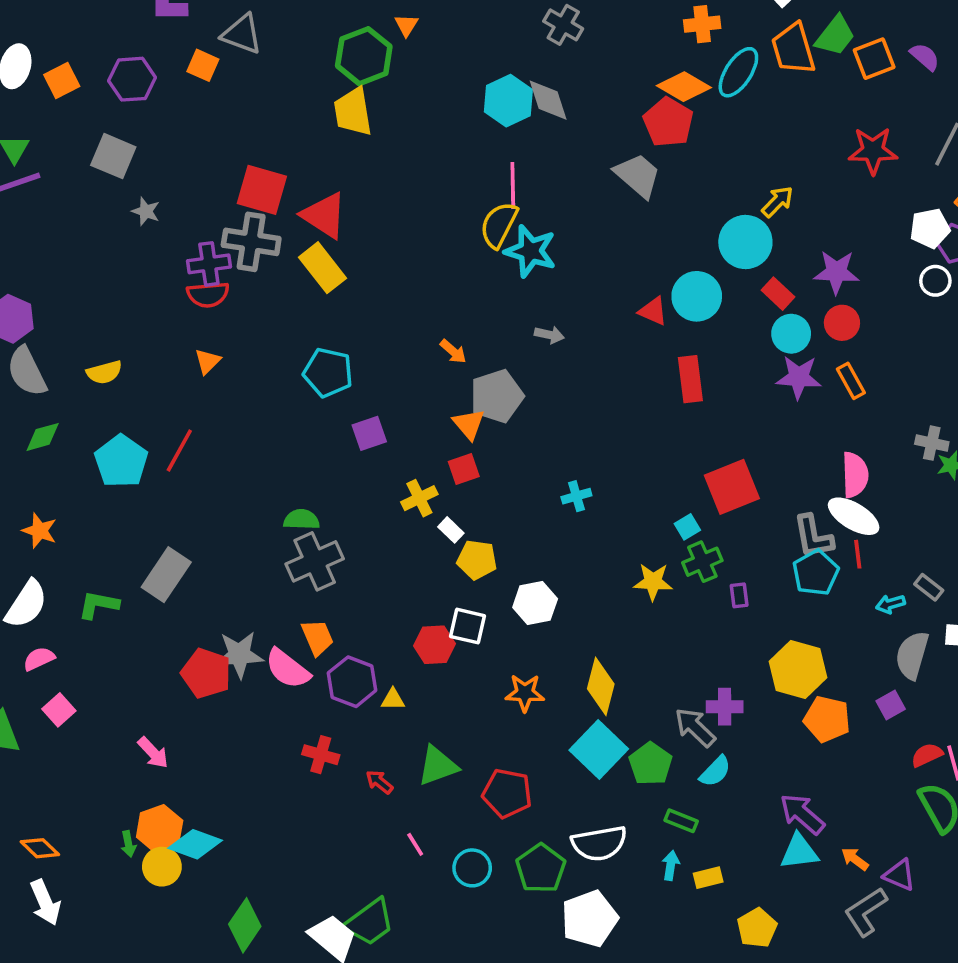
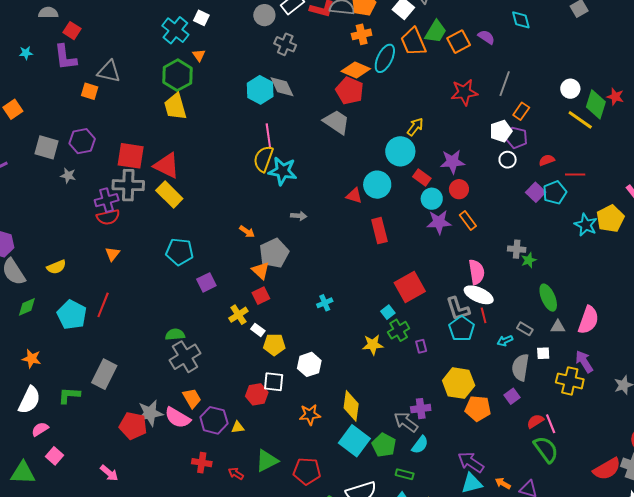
purple hexagon: (132, 79) -> (82, 141), moved

